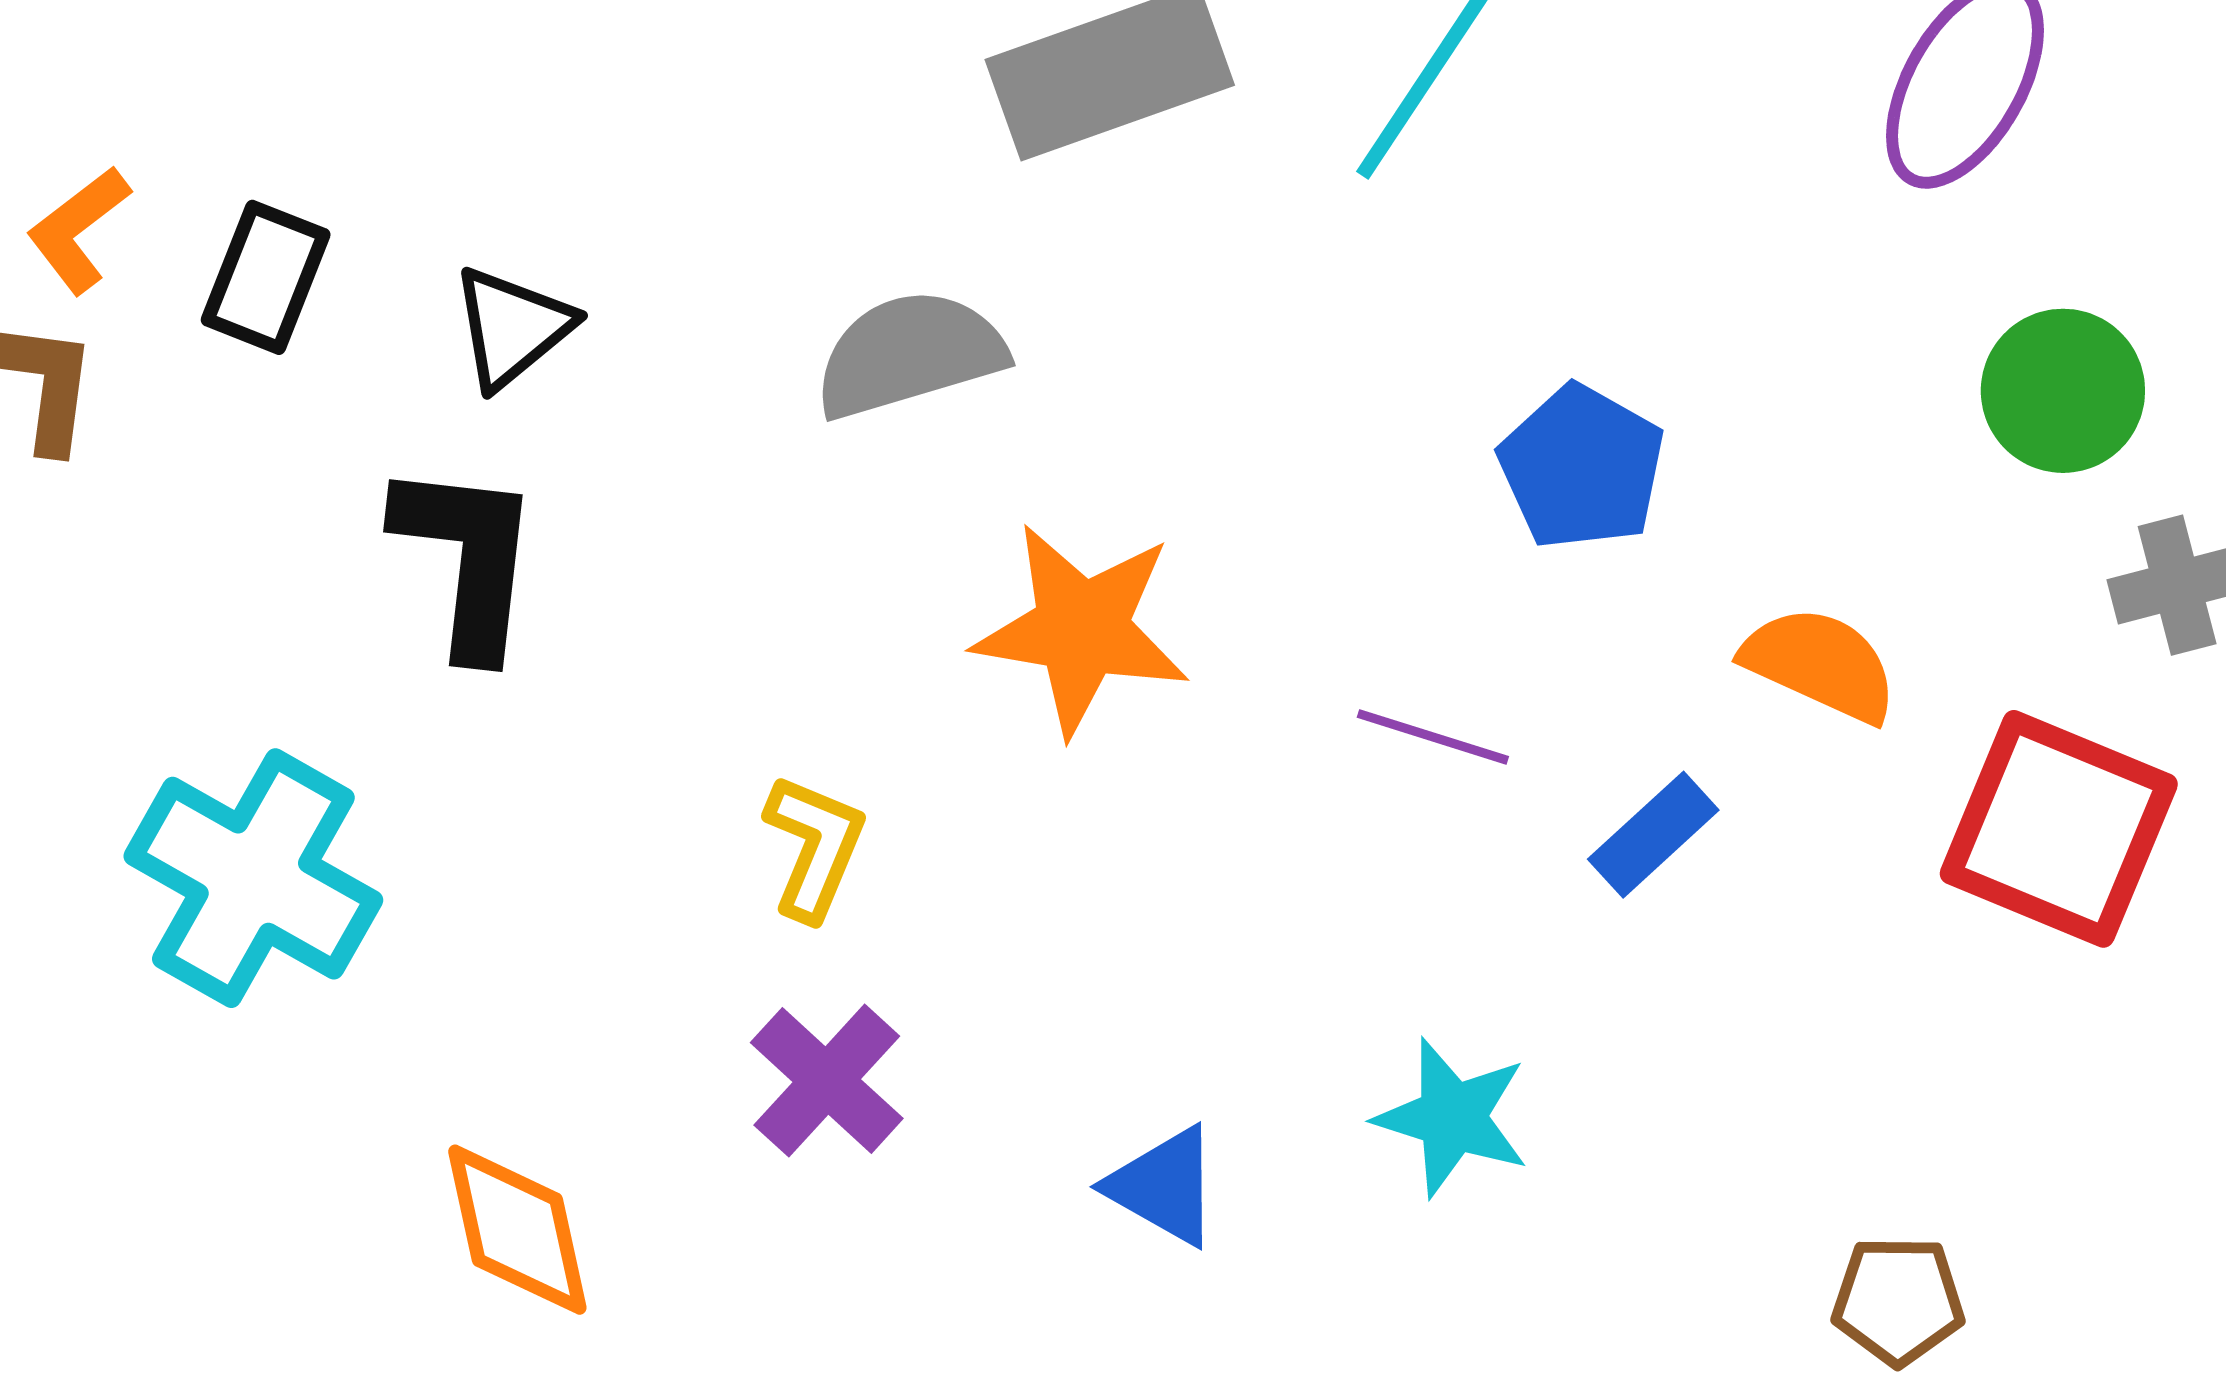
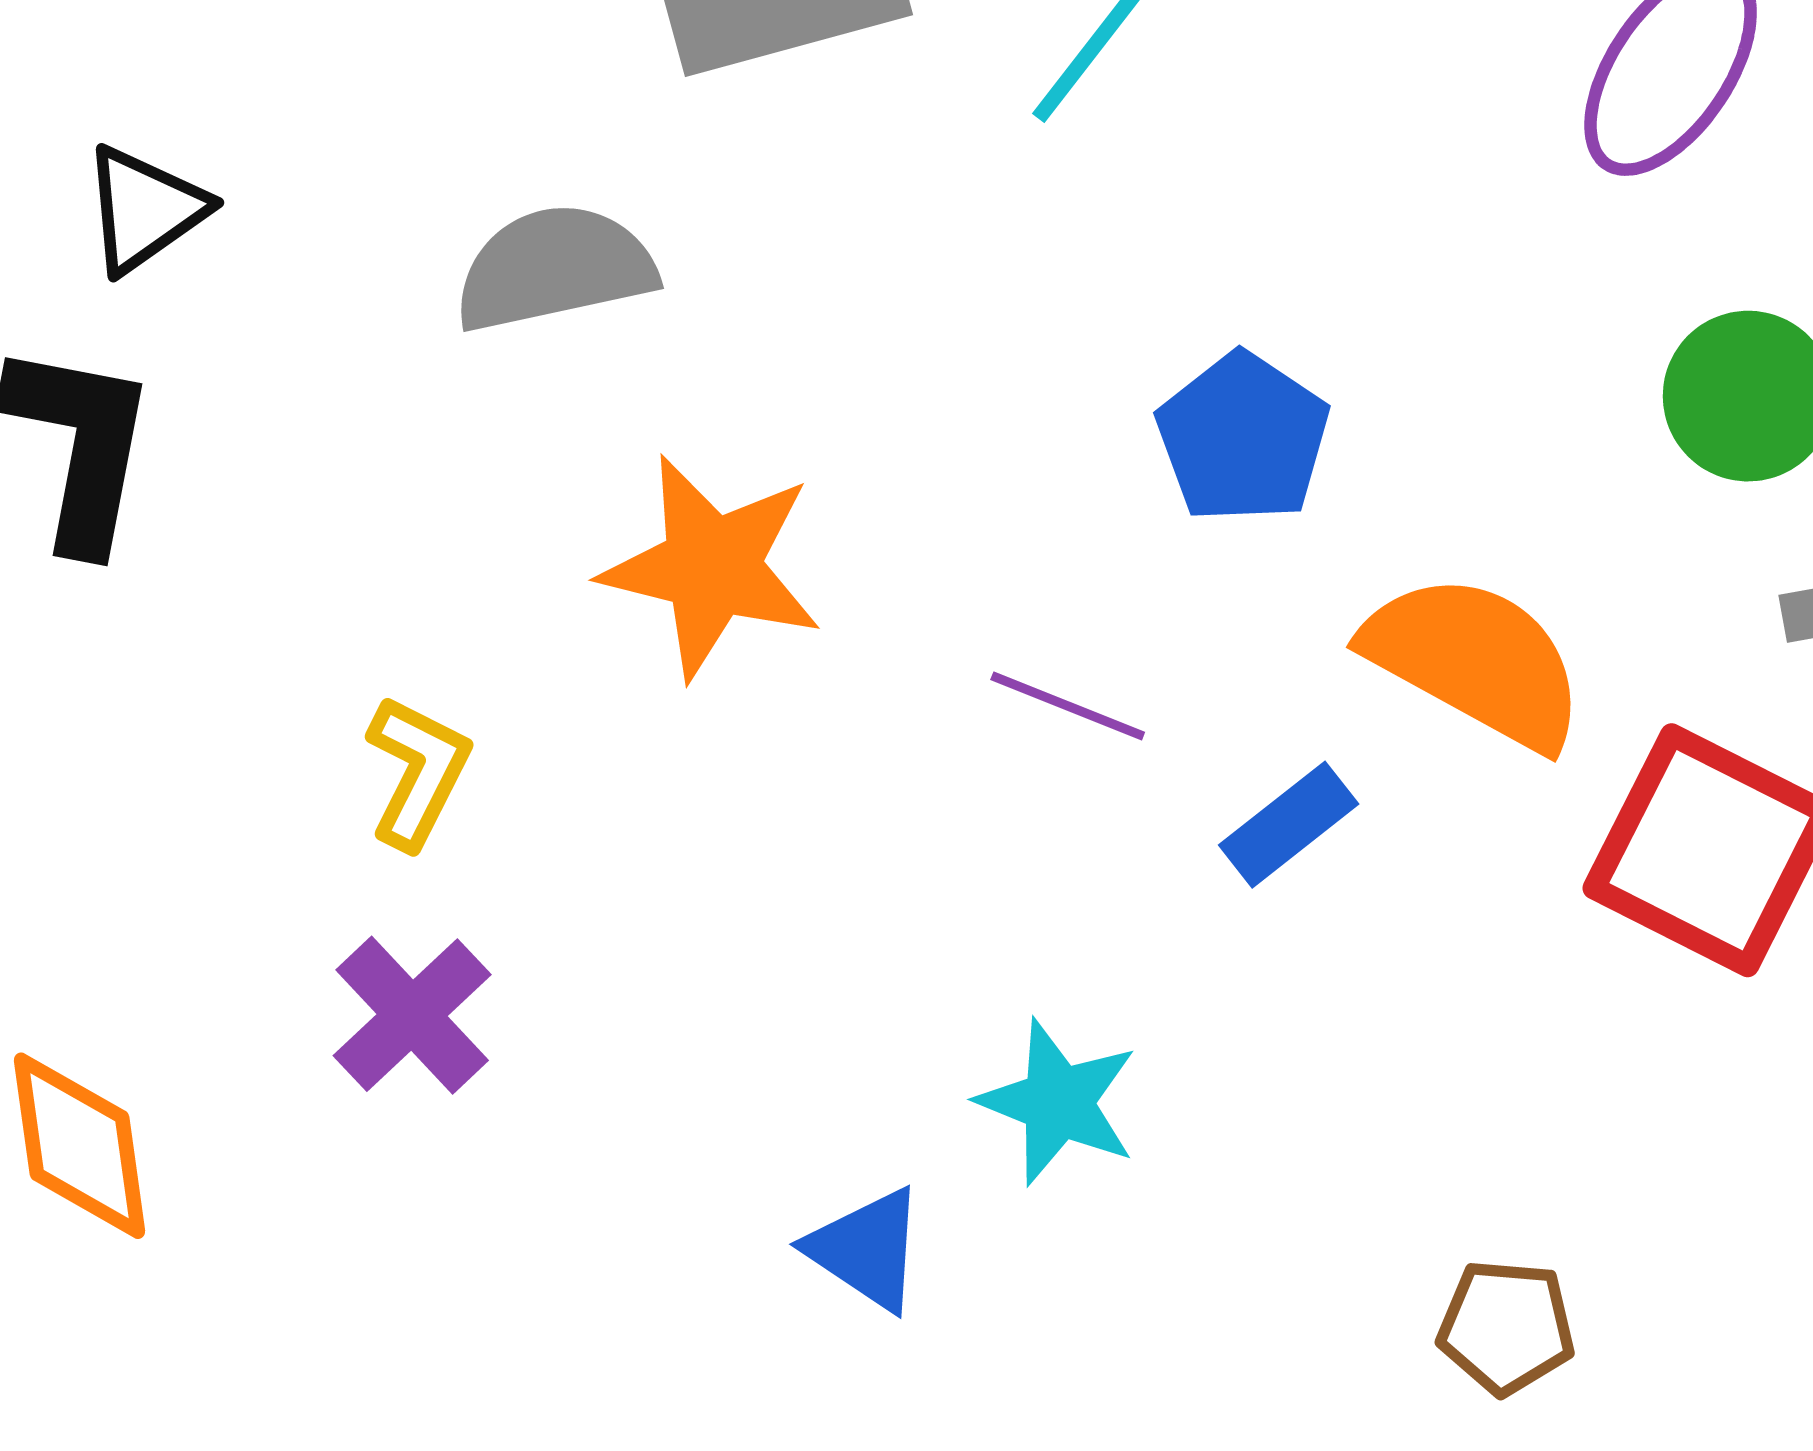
orange semicircle: (1820, 664) -> (1475, 661), size x1.4
blue triangle: (1164, 1186) -> (867, 1249), moved

